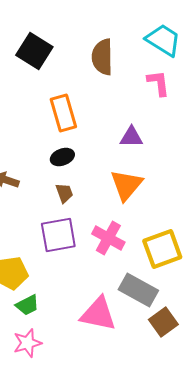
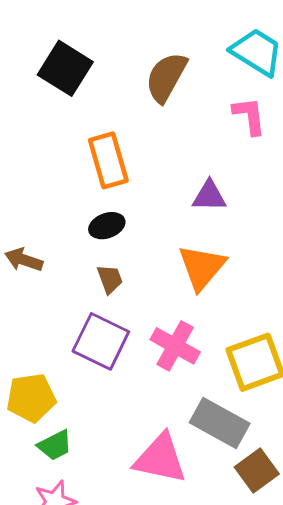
brown semicircle: (102, 57) -> (166, 77), turned 30
purple square: (58, 235) -> (101, 341), turned 36

